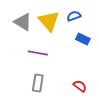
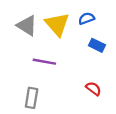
gray rectangle: (38, 83) -> (32, 98), moved
red semicircle: (80, 86) -> (93, 89), moved

